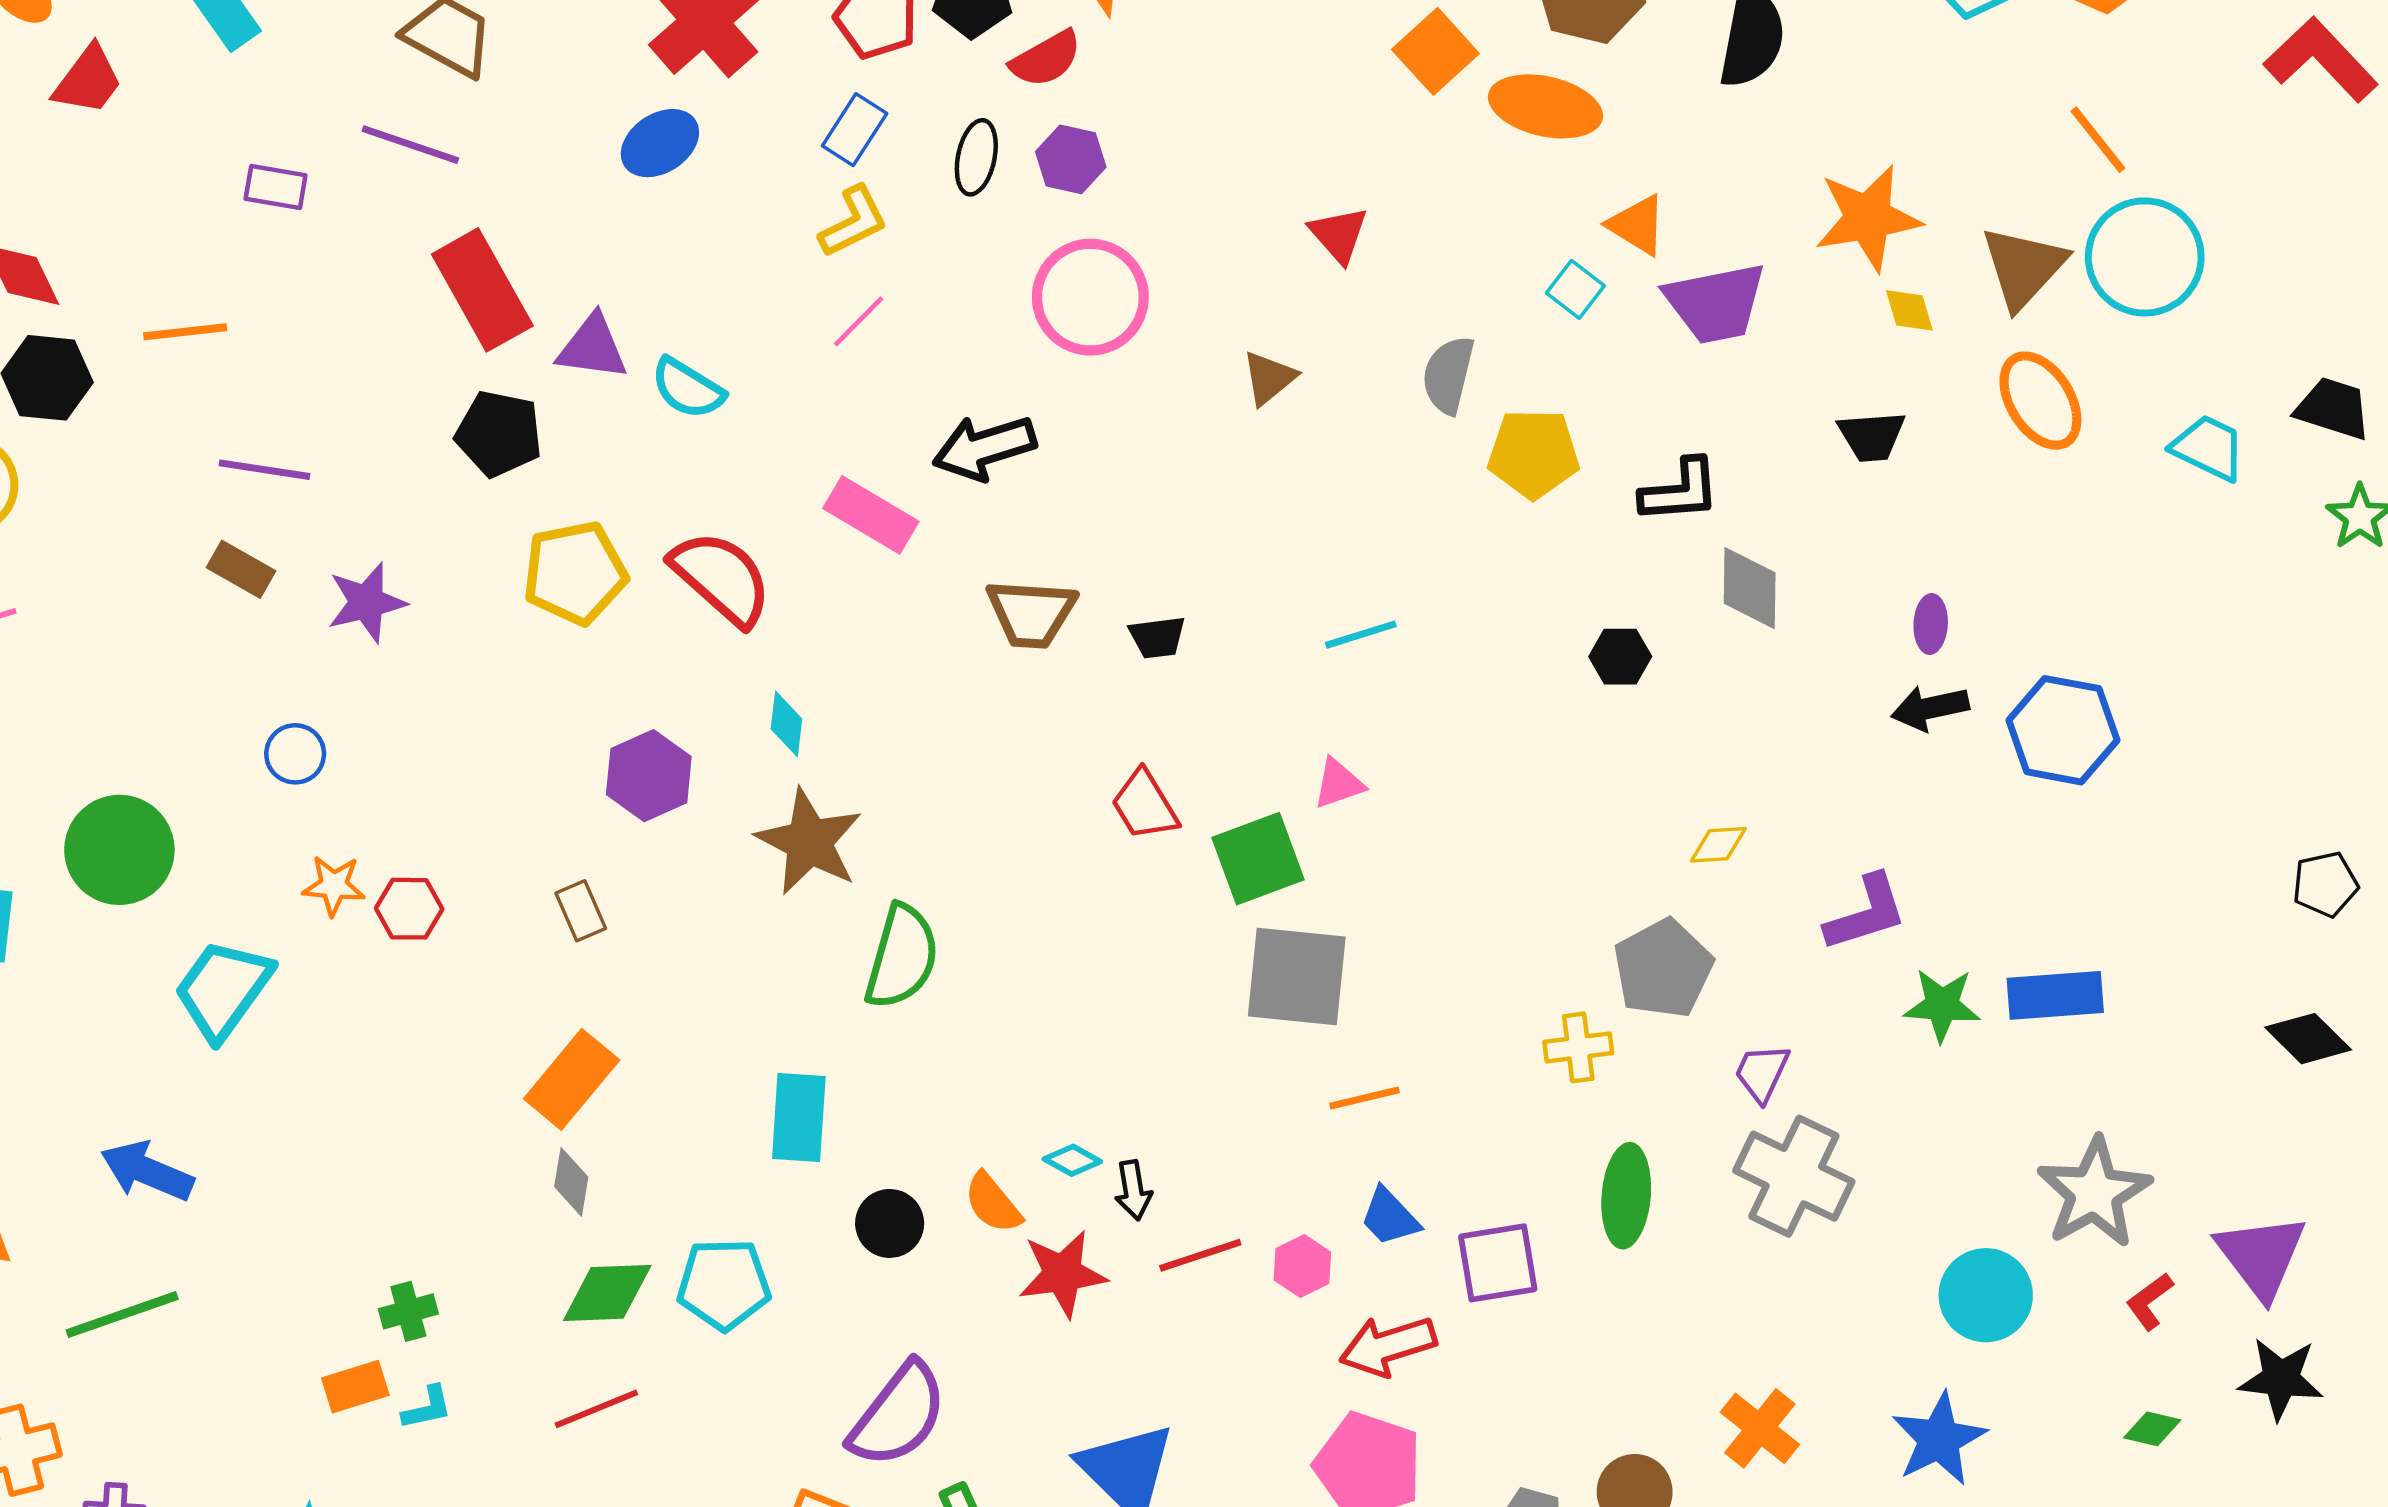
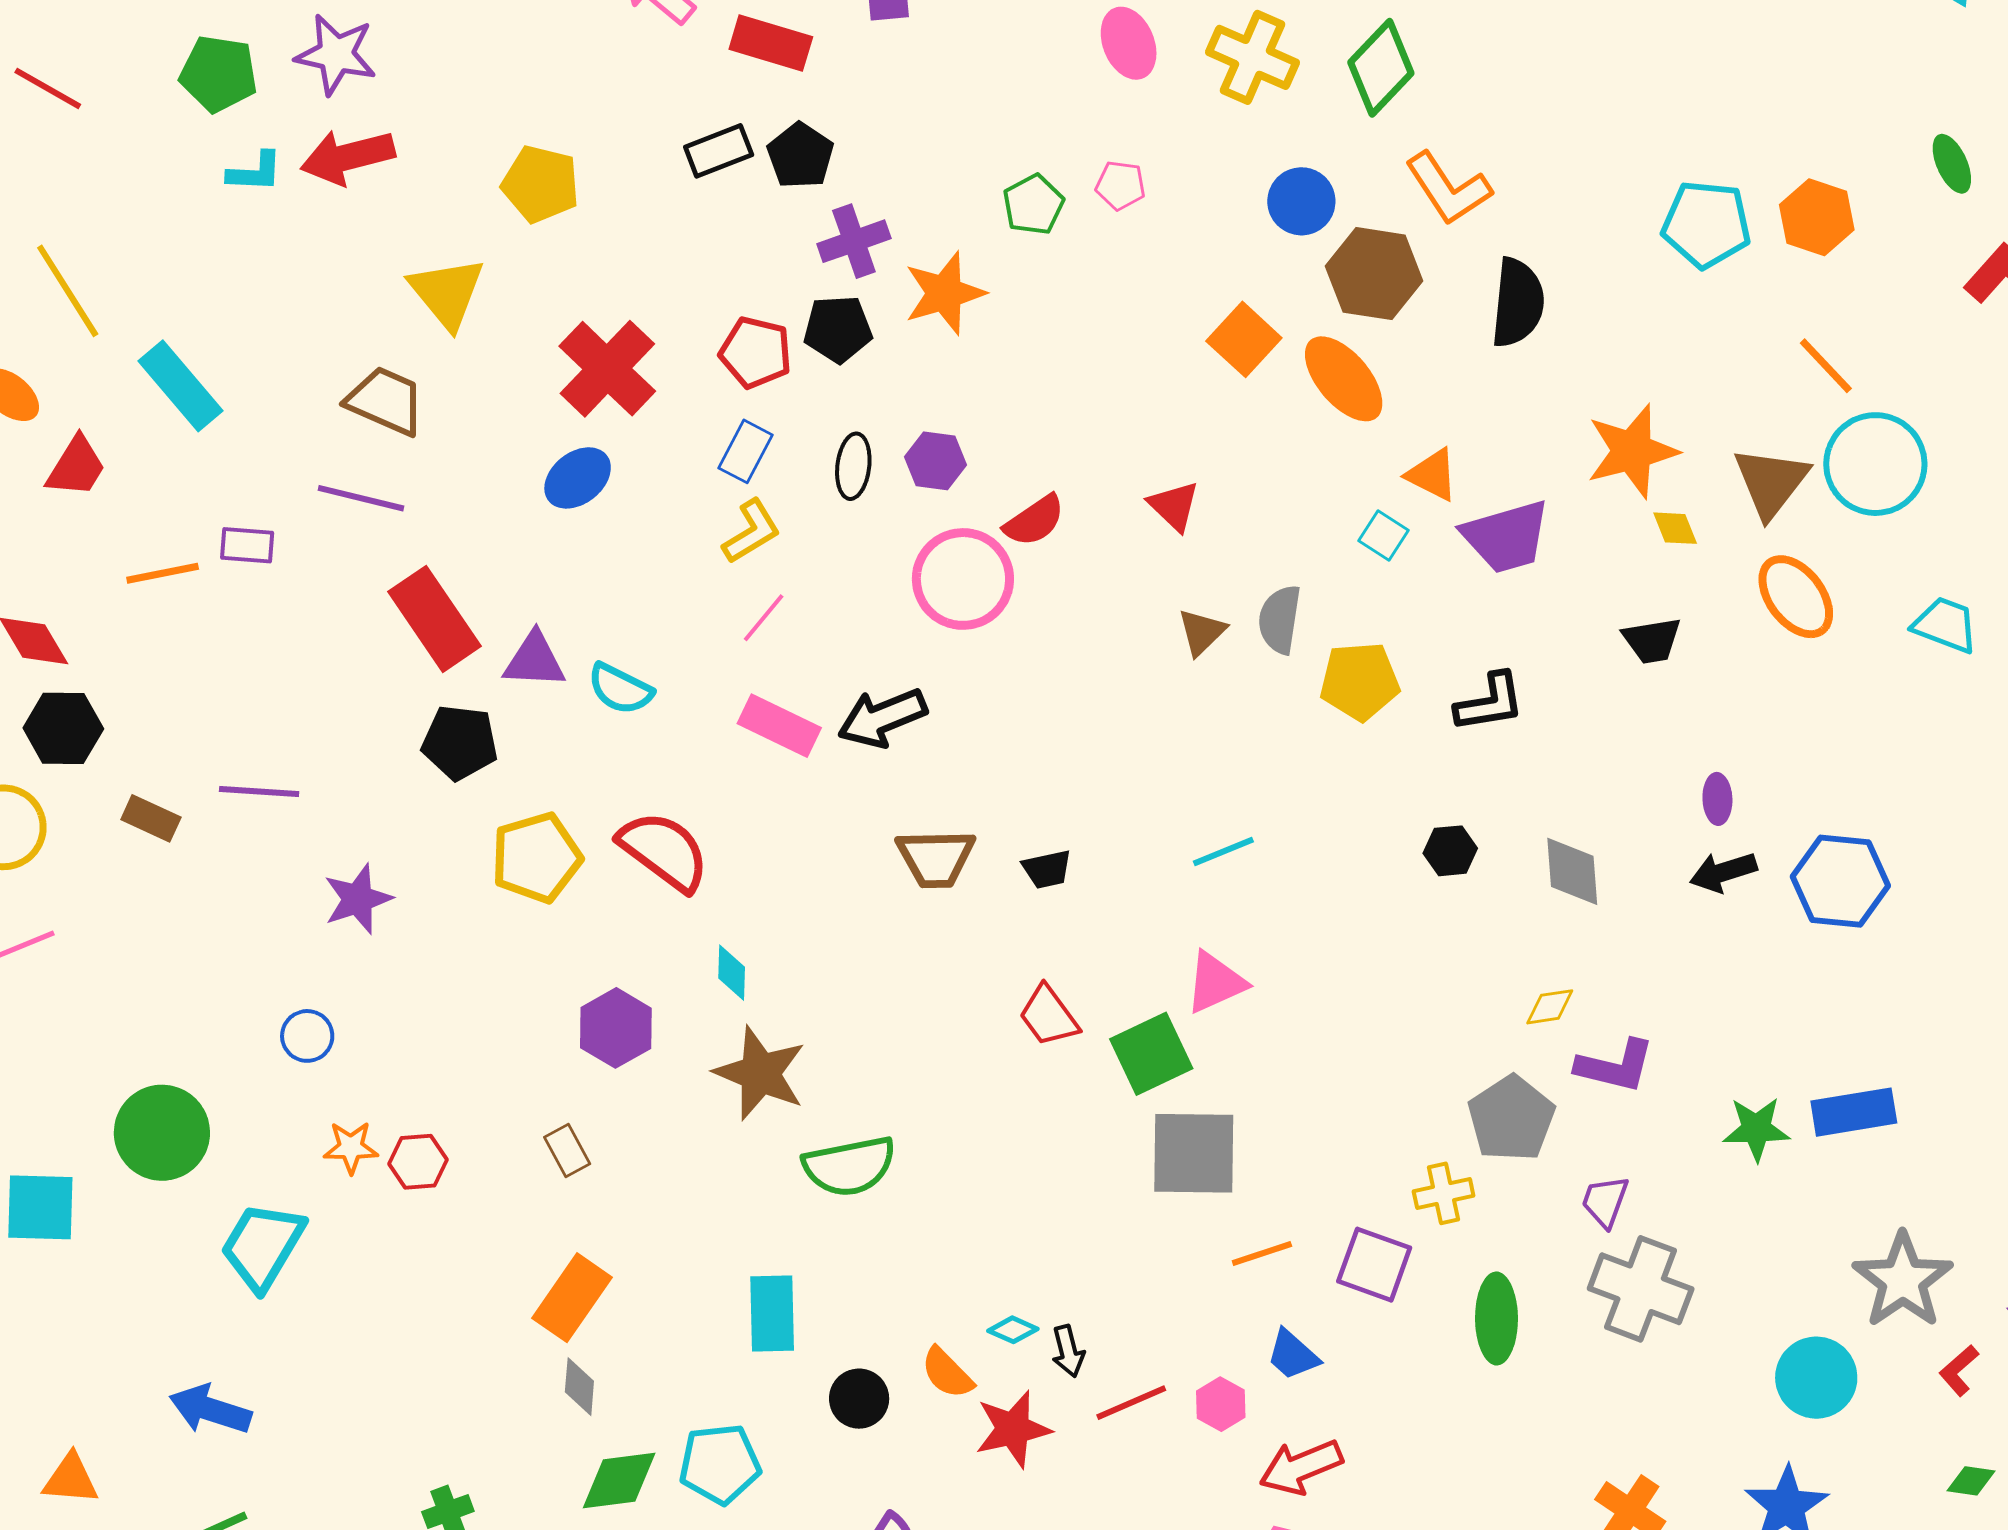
red semicircle: (1046, 59) -> (1034, 521), moved
orange ellipse: (1545, 106) -> (1344, 379), turned 42
orange line: (185, 332) -> (163, 573), moved
brown triangle: (1269, 378) -> (1202, 632), moved
pink rectangle: (871, 515) -> (779, 726), moved
brown rectangle: (241, 569) -> (151, 818), moved
gray diamond: (1750, 588) -> (1572, 871), moved
pink triangle: (1339, 784) -> (1215, 982), size x1.4
purple L-shape: (1866, 913) -> (1615, 1066), moved, turned 36
green semicircle: (902, 957) -> (849, 1166), turned 68
purple square: (1498, 1263) -> (1374, 1265), moved, turned 34

